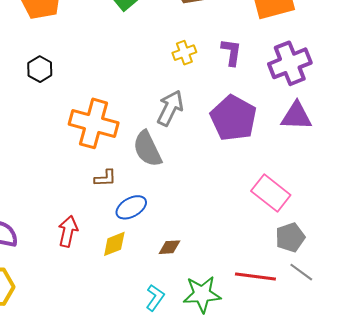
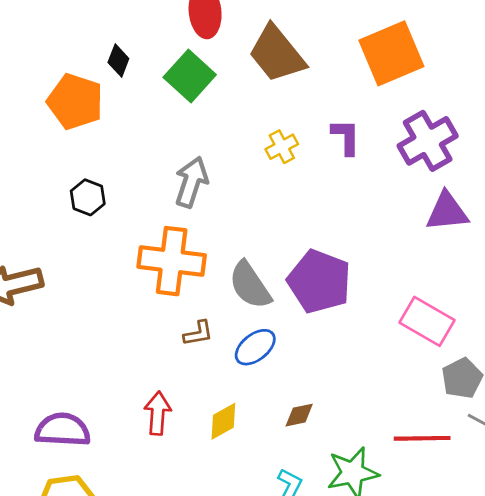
gray arrow: (170, 108) -> (191, 182), moved
purple pentagon: (233, 118) -> (319, 281), moved
blue ellipse: (131, 207) -> (255, 347), moved

